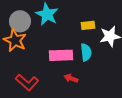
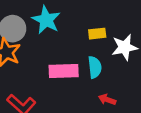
red arrow: (71, 78) -> (107, 100), moved

